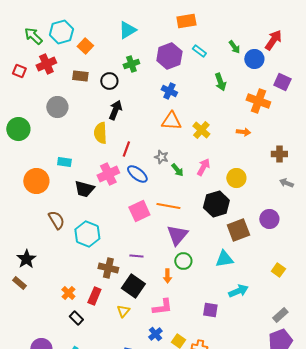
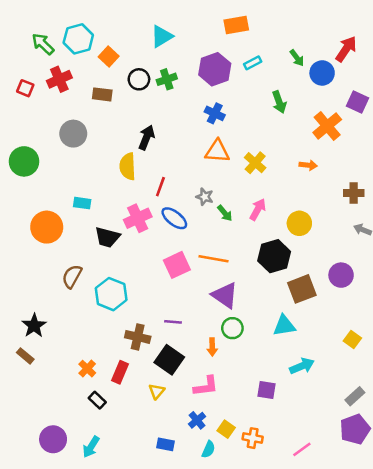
cyan rectangle: (199, 51) -> (253, 63), turned -64
black circle: (109, 81) -> (139, 79), moved
orange cross: (258, 101) -> (327, 126), turned 30
brown semicircle: (56, 220) -> (72, 276), turned -120
purple triangle: (177, 235) -> (225, 295), turned -35

